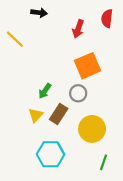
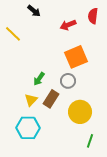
black arrow: (39, 13) -> (34, 11), turned 32
red arrow: (78, 29) -> (68, 25), turned 49
cyan hexagon: (51, 154) -> (28, 128), moved

